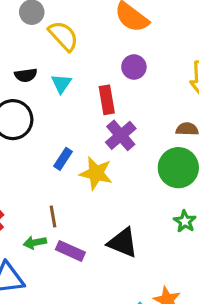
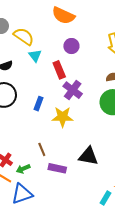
cyan triangle: (61, 84) -> (35, 56), moved
blue rectangle: (63, 159) -> (39, 104), moved
green arrow: (35, 243) -> (23, 169), moved

